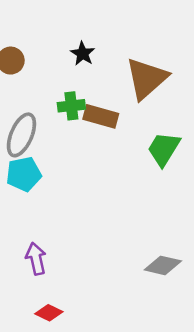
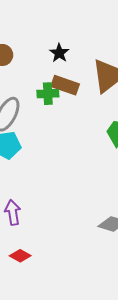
brown rectangle: (101, 116) -> (65, 85), moved

